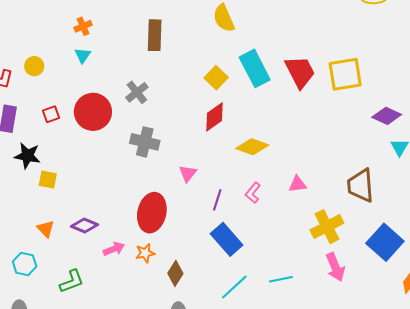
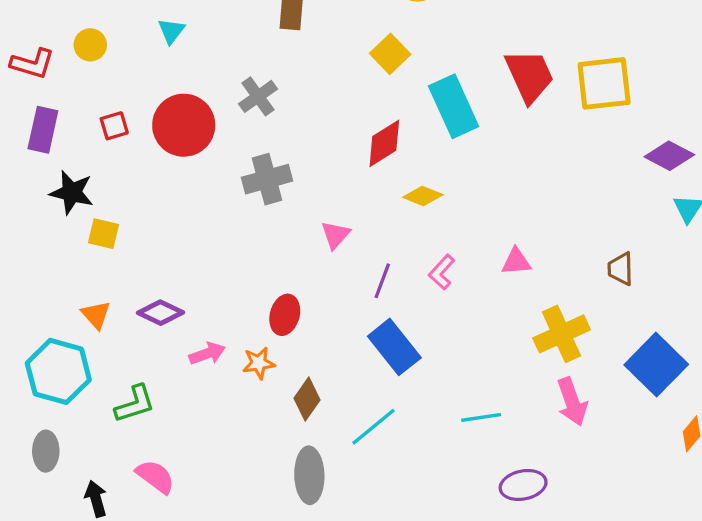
cyan rectangle: (255, 68) -> (454, 106), moved
yellow square: (216, 78) -> (390, 54), moved
gray cross: (145, 142) -> (267, 179), turned -32
yellow diamond: (252, 147) -> (423, 196), moved, size x0.7
brown trapezoid: (361, 186) -> (621, 269), size x0.6
red ellipse: (152, 213) -> (285, 315), moved, size x0.6
cyan hexagon: (25, 264) -> (58, 371), size x1.6
cyan line: (234, 287) -> (374, 427), moved

